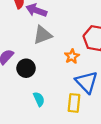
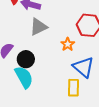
cyan semicircle: (39, 99) -> (24, 77), moved, size x1.6

